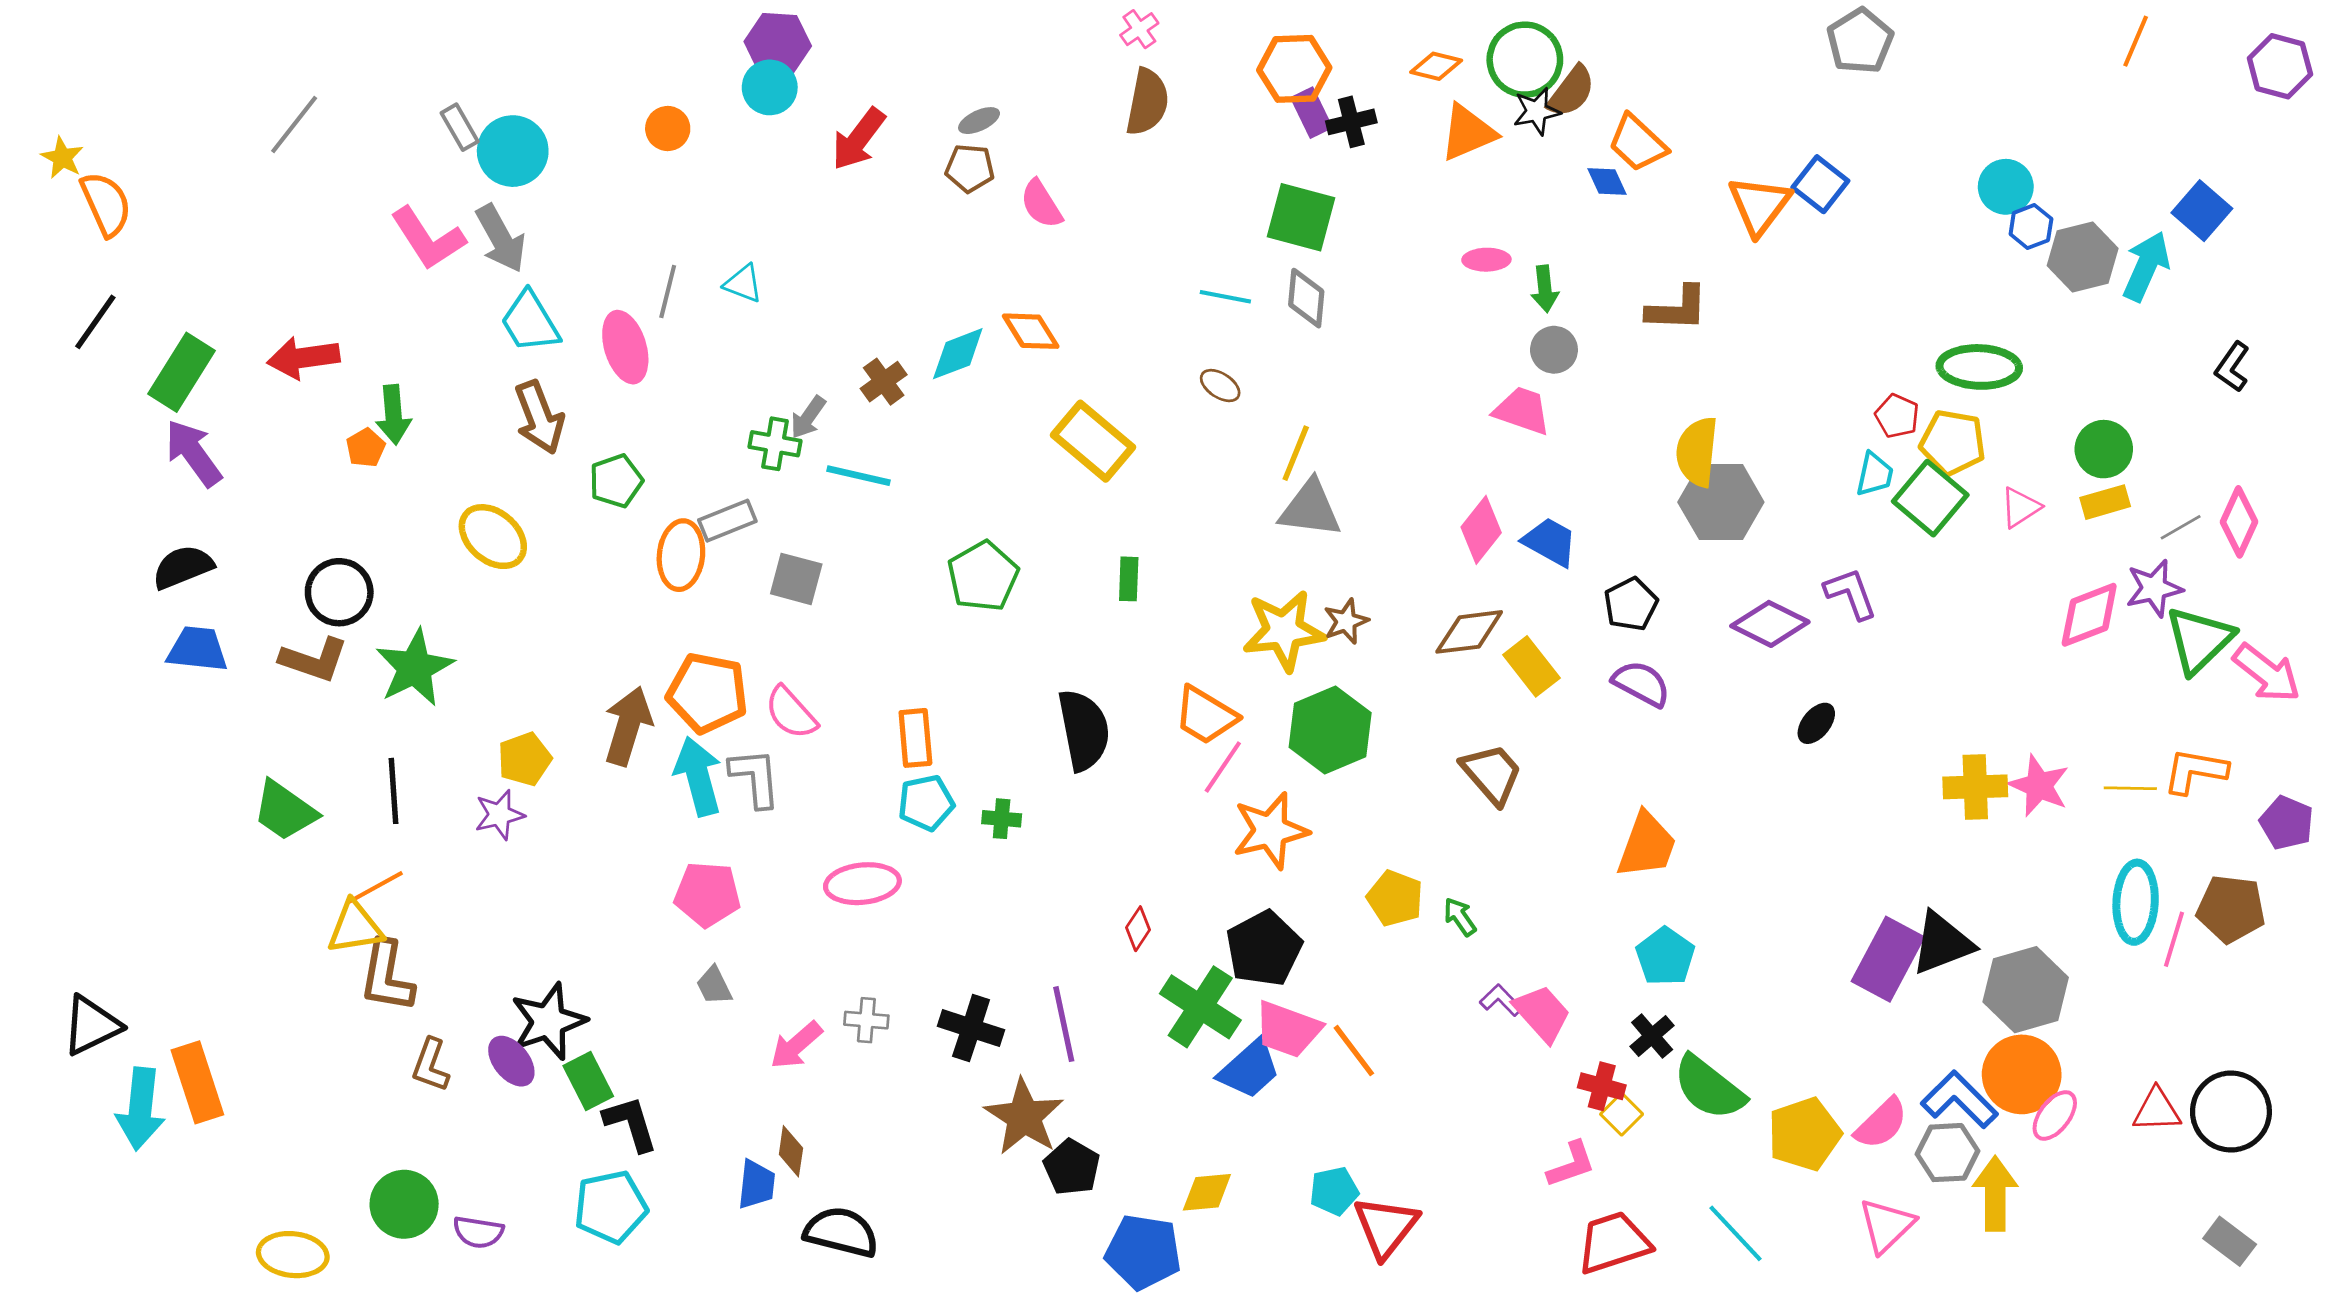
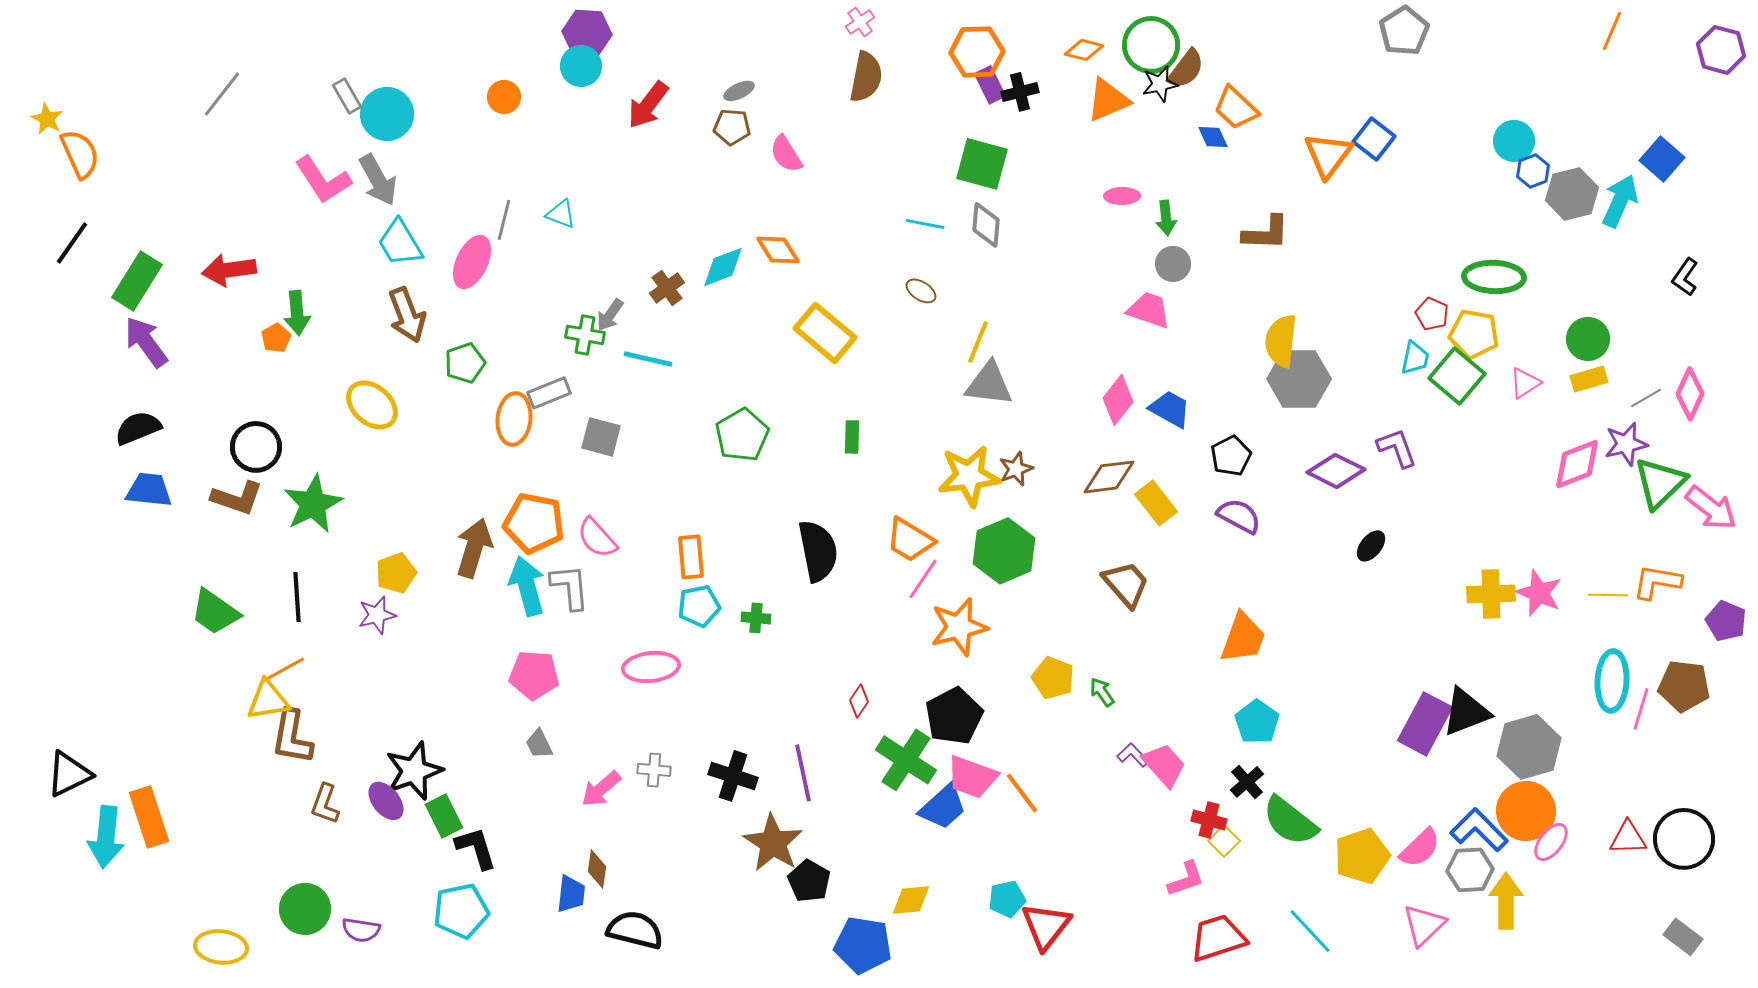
pink ellipse: (625, 347) -> (472, 262), turned 42

